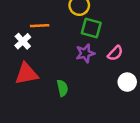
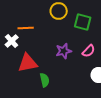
green square: (91, 28) -> (83, 22), moved
red triangle: (26, 74) -> (28, 63), moved

